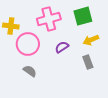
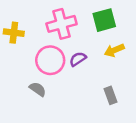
pink circle: (28, 44) -> (50, 60), moved
gray rectangle: (88, 62) -> (110, 95), moved

